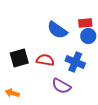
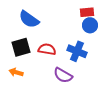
blue semicircle: (57, 30) -> (29, 19), moved
orange arrow: (12, 93) -> (16, 72), moved

